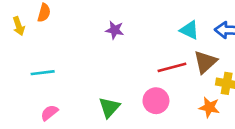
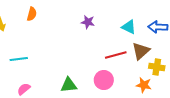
orange semicircle: (44, 13) -> (32, 14), moved
purple star: (115, 30) -> (88, 22), moved
green triangle: (109, 107) -> (69, 85), turned 42

